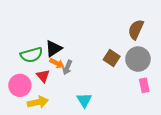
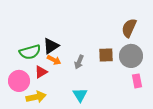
brown square: (112, 58) -> (106, 55), turned -35
gray arrow: (67, 67) -> (79, 62), moved
red triangle: (43, 76) -> (41, 72), turned 40

